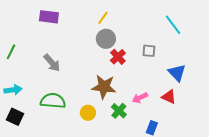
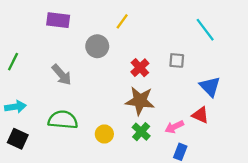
gray circle: (106, 39) -> (97, 46), moved
brown star: (104, 87) -> (140, 101), moved
pink arrow: (140, 98) -> (174, 127), moved

